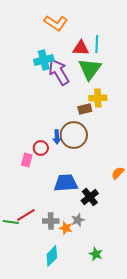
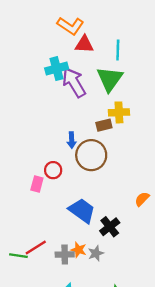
red triangle: (81, 48) -> (84, 44), moved
blue arrow: (57, 137) -> (72, 140), moved
blue trapezoid: (66, 183) -> (82, 211), turned 40
orange star: (66, 228) -> (79, 250), moved

